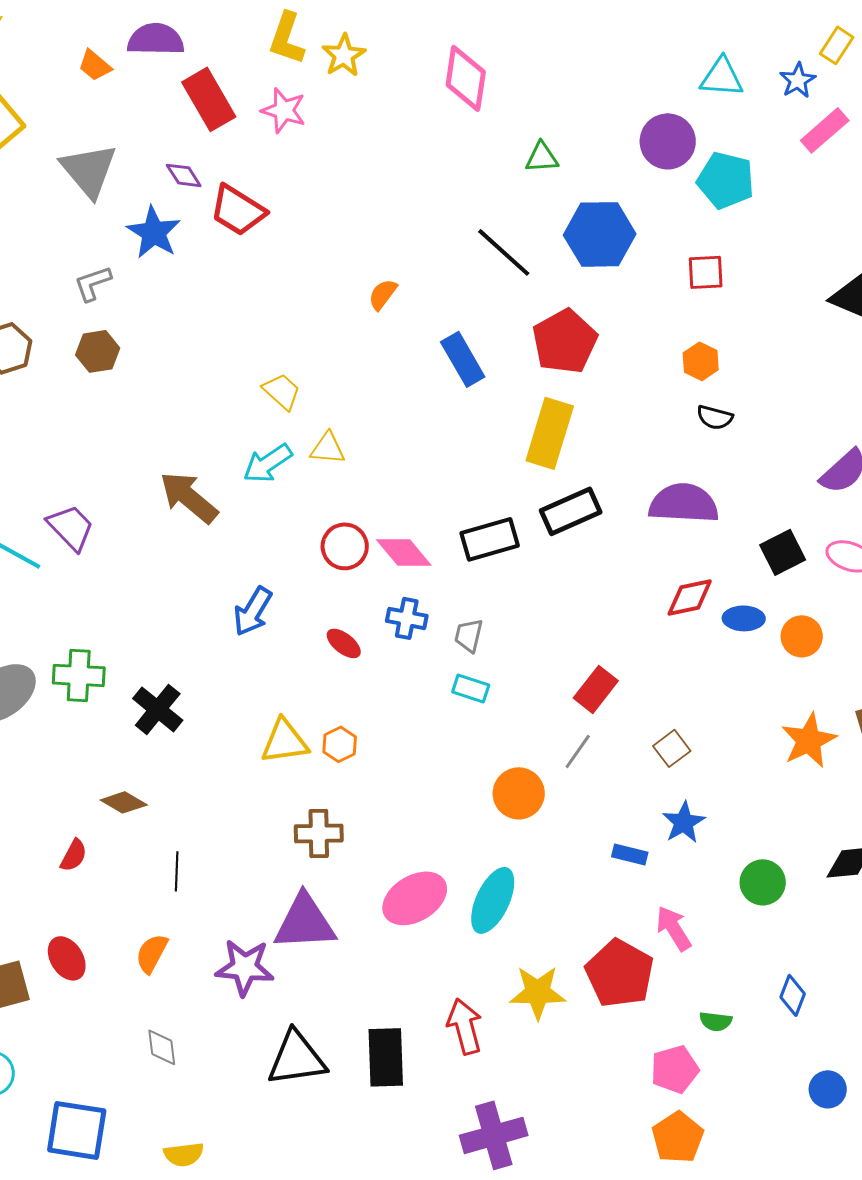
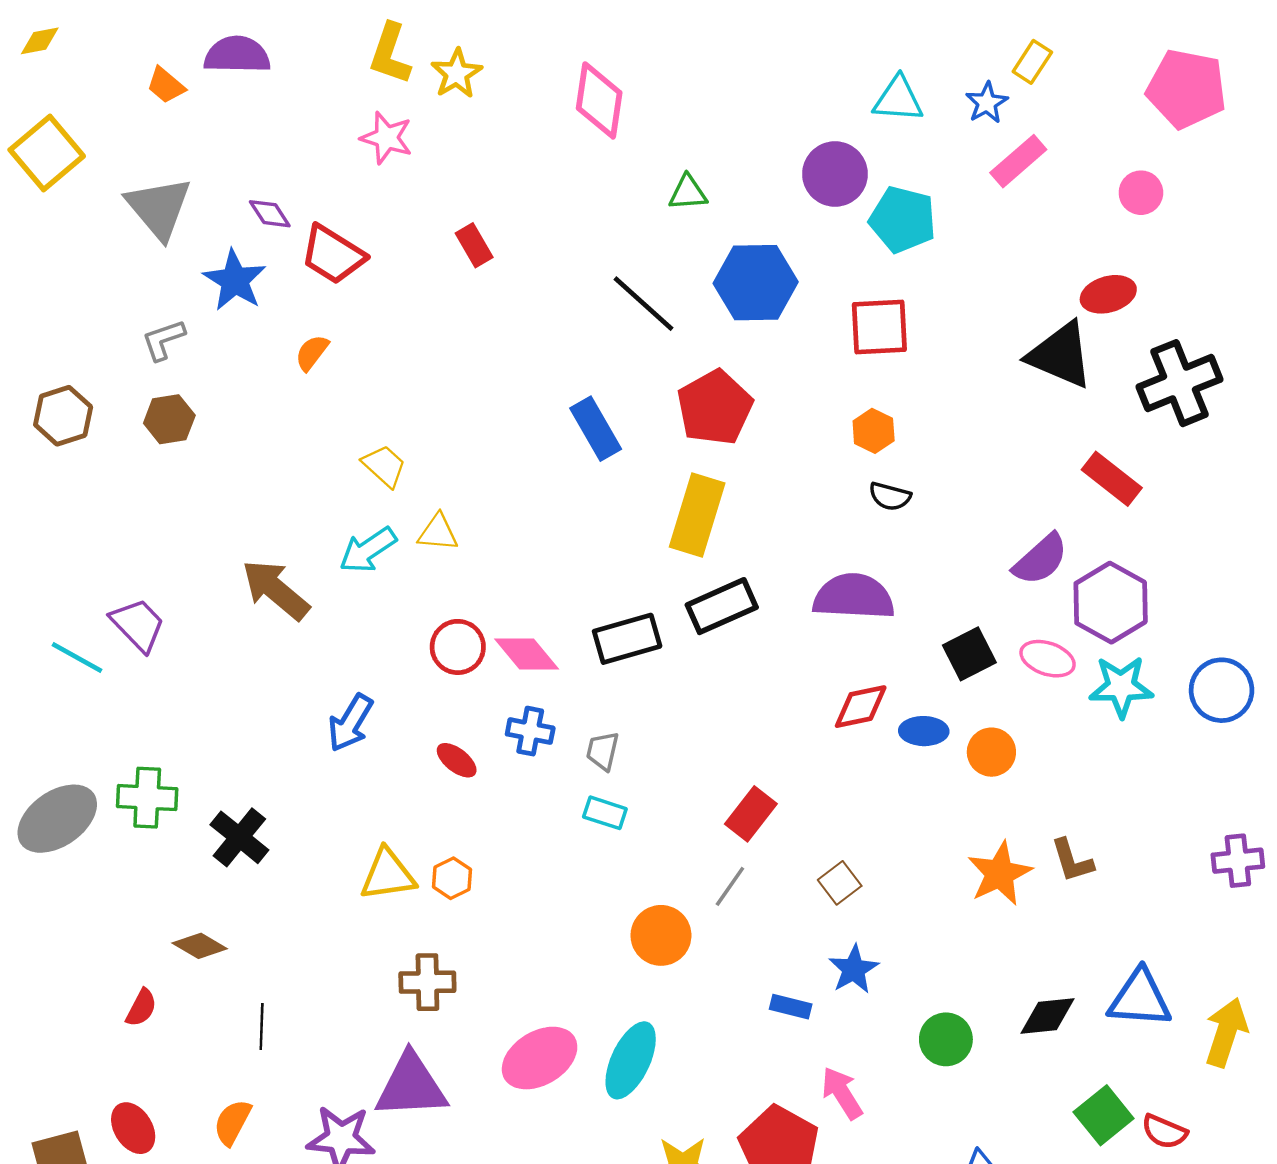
red rectangle: (209, 99) -> (474, 245), moved, size x0.6
red square: (706, 272) -> (879, 327), size x1.4
orange semicircle: (383, 294) -> (312, 353), moved

